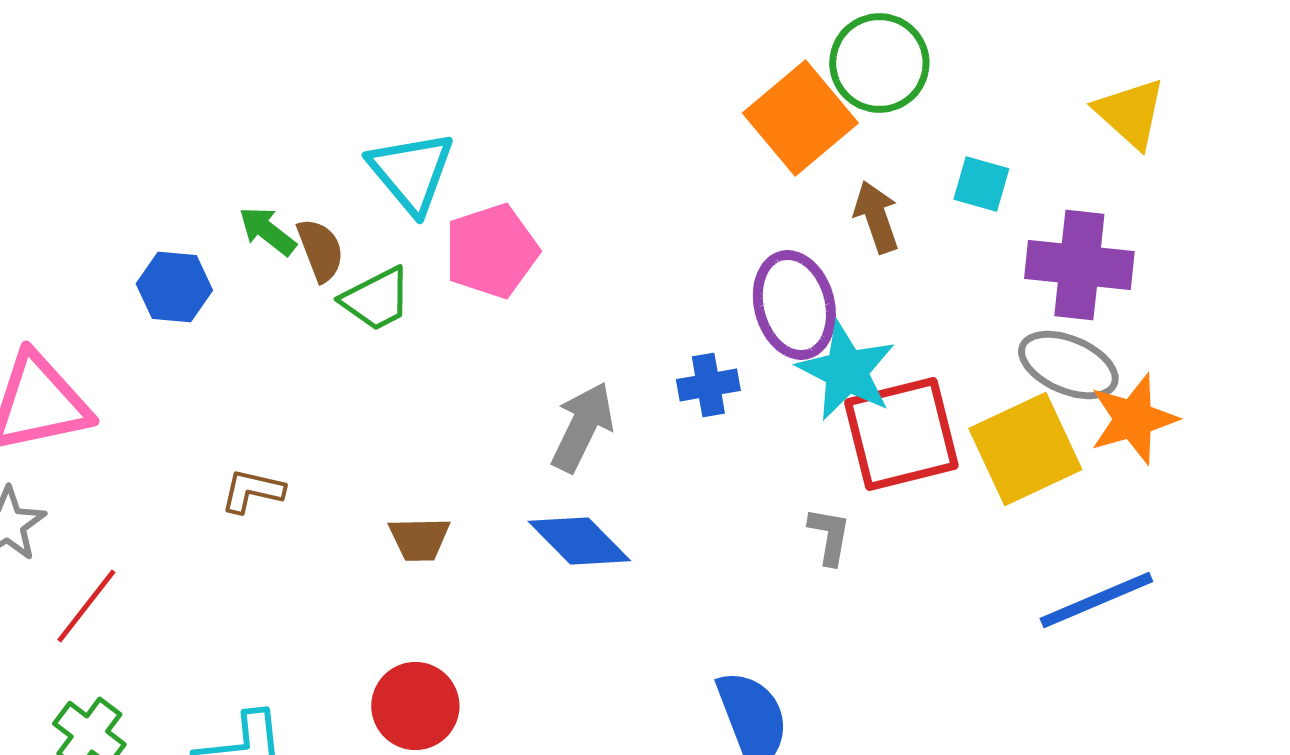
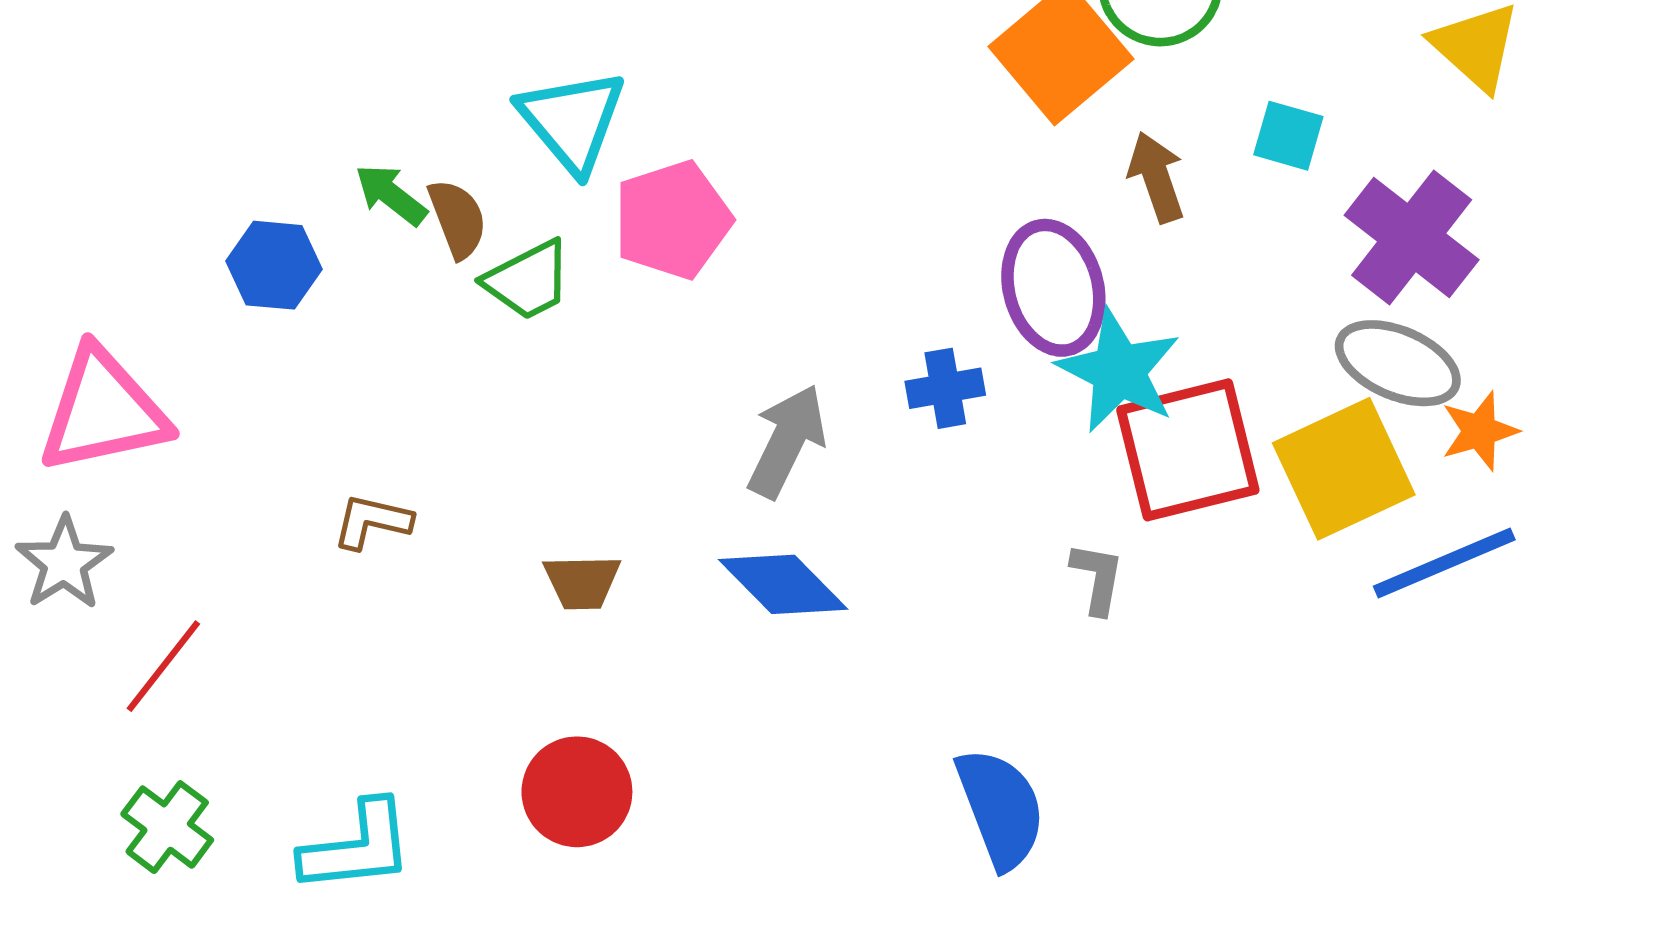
purple cross: (1079, 265) -> (1412, 238), turned 32
orange star: (1133, 419) -> (1479, 431), size x0.7
blue line: (1096, 600) -> (1444, 563), moved

